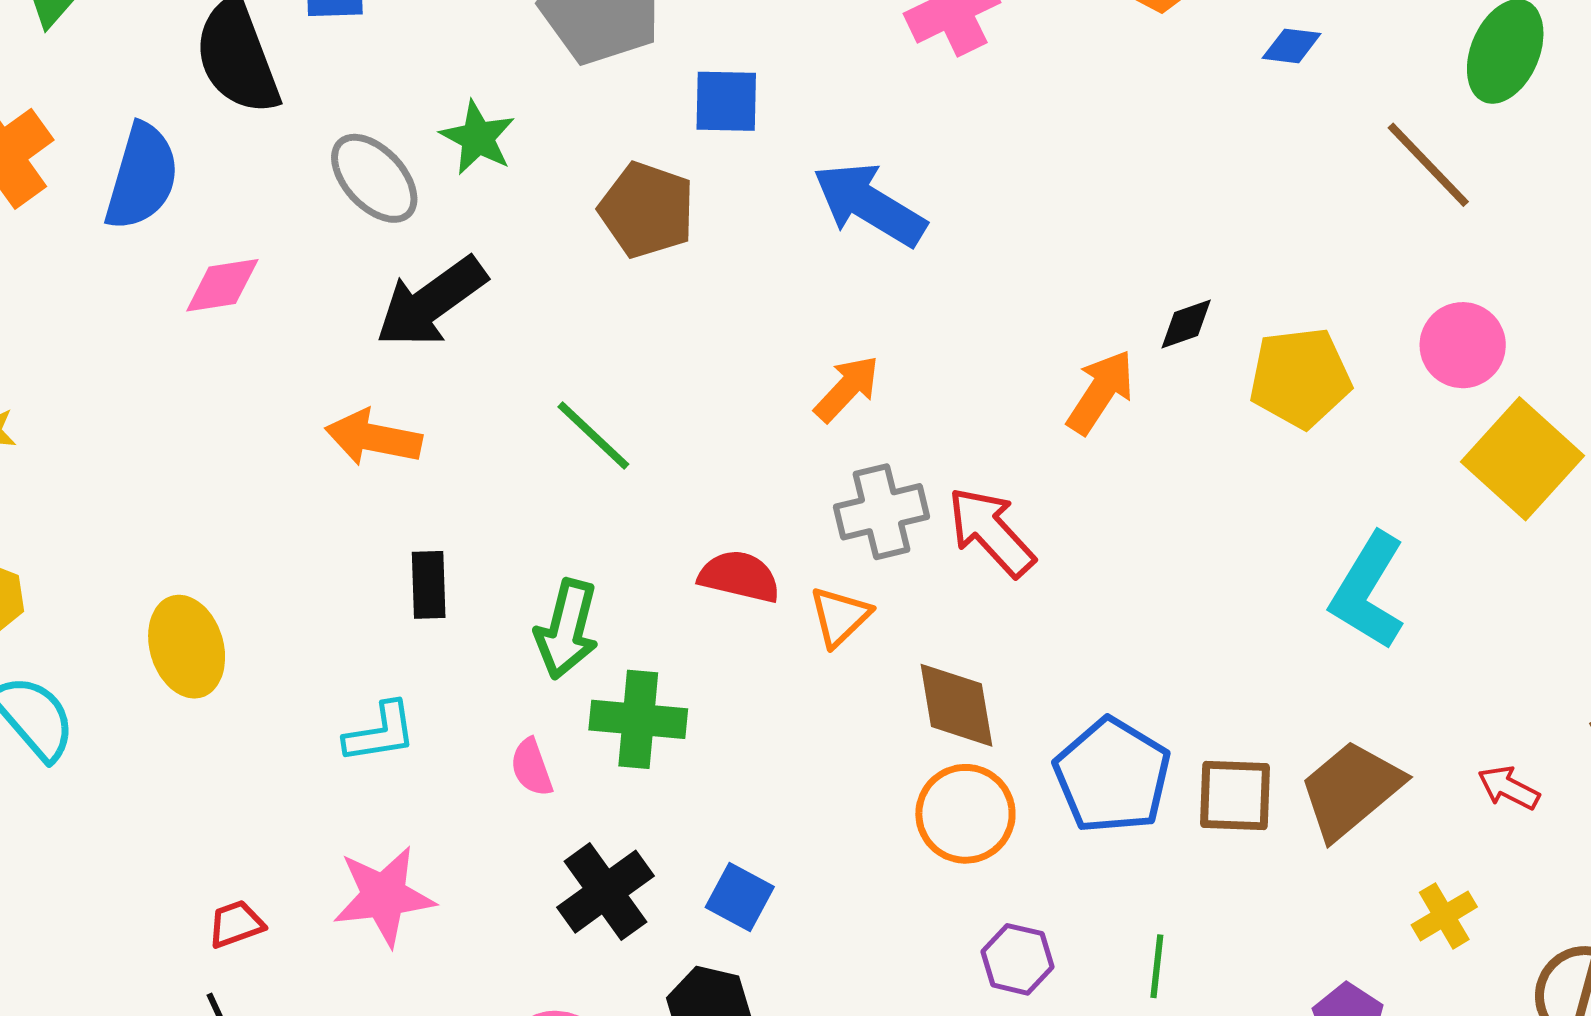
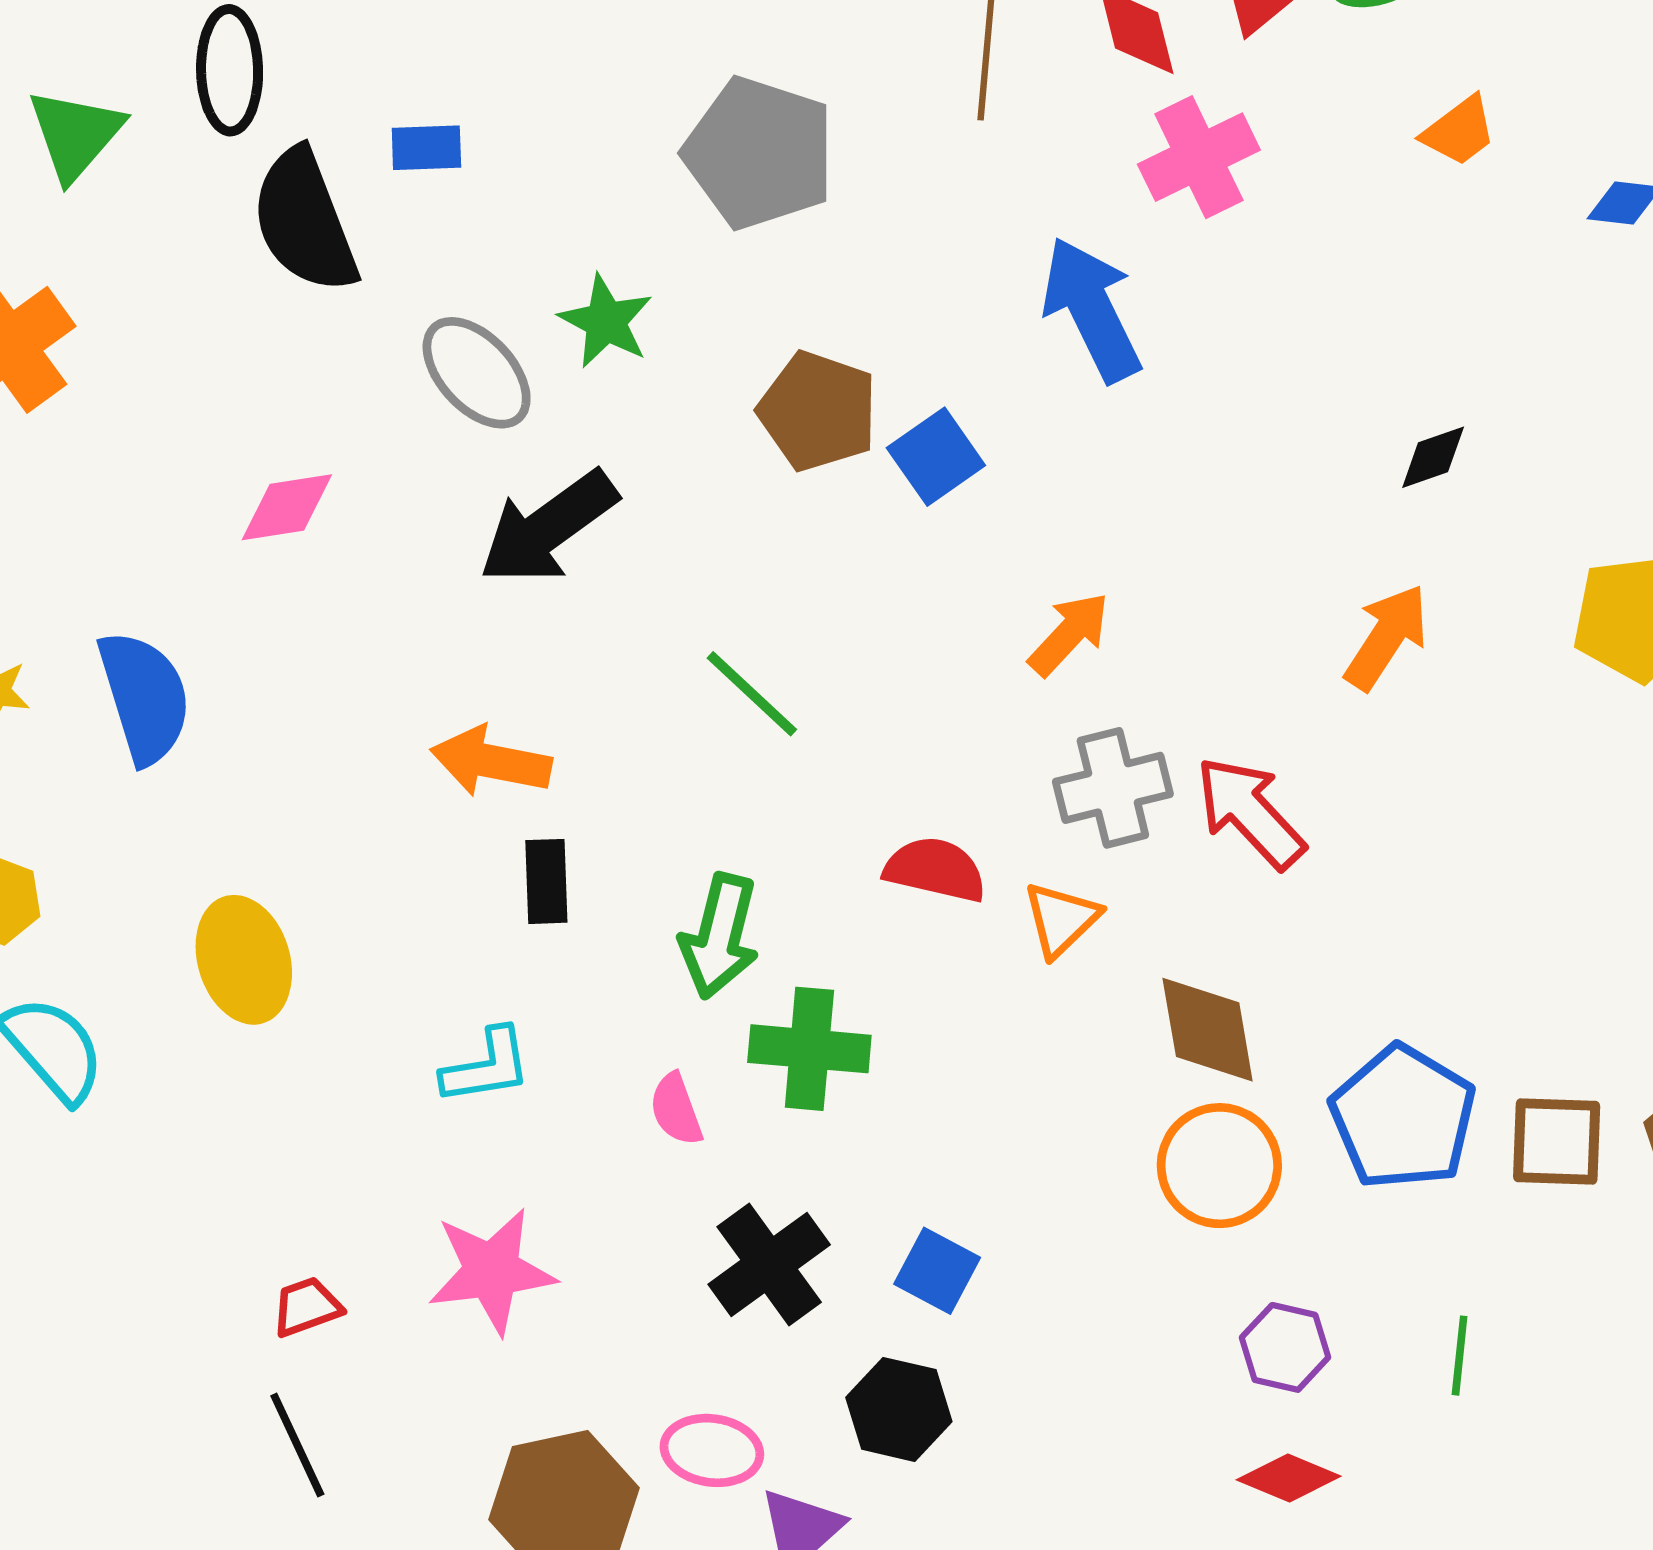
blue square: (726, 101) -> (936, 457), moved, turned -36
blue semicircle: (142, 177) -> (144, 697), moved, turned -33
blue arrow: (869, 204) -> (1092, 309), moved, turned 33
black diamond: (1186, 324) -> (1433, 457), moved
orange arrow: (373, 438) -> (491, 761), moved

